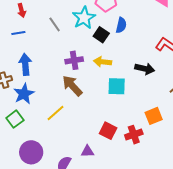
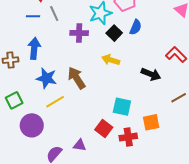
gray line: (55, 24) -> (54, 14), moved
purple cross: (74, 60) -> (79, 33), moved
cyan square: (117, 86) -> (122, 107), moved
blue star: (24, 94) -> (46, 78), moved, turned 30
purple circle: (31, 152) -> (32, 125), moved

